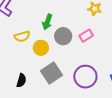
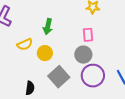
gray circle: (63, 36) -> (83, 55), moved
pink rectangle: (86, 36) -> (88, 35), turned -56

